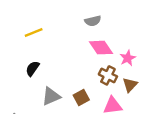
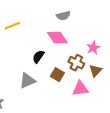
pink diamond: (101, 48) -> (57, 38), moved
black semicircle: (32, 68) -> (38, 57), moved
brown square: (81, 97) -> (57, 75), moved, turned -32

